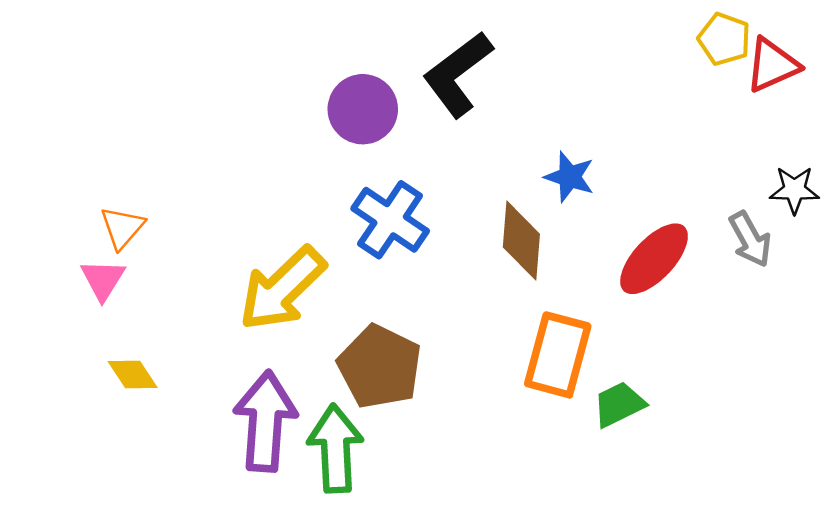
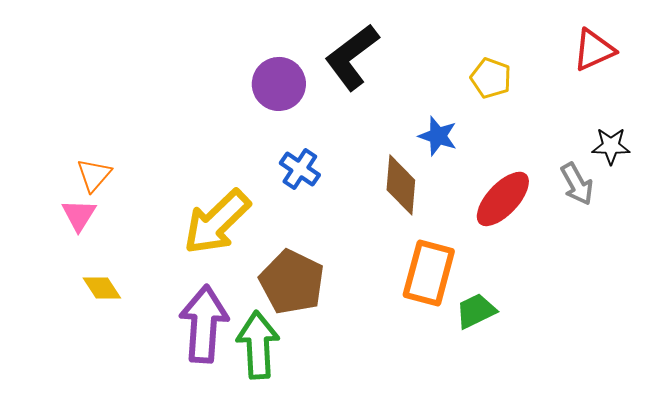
yellow pentagon: (724, 39) -> (491, 78), moved
blue cross: (390, 220) -> (300, 169), size x0.7

